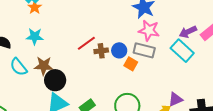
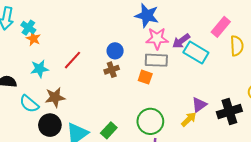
purple arrow: (188, 32) -> (181, 41), moved
red line: (86, 43) -> (72, 60), moved
blue circle: (119, 50) -> (115, 51), moved
black circle: (55, 80) -> (50, 125), moved

